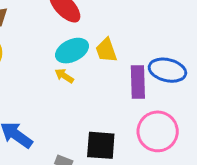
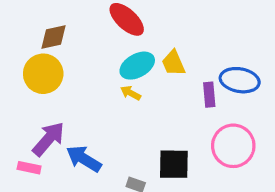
purple rectangle: (138, 82) -> (209, 95), size x0.7

